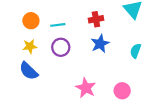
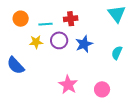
red cross: (96, 19) -> (71, 19), moved
yellow star: (30, 46) -> (36, 42), moved
purple circle: (61, 47) -> (59, 40), moved

